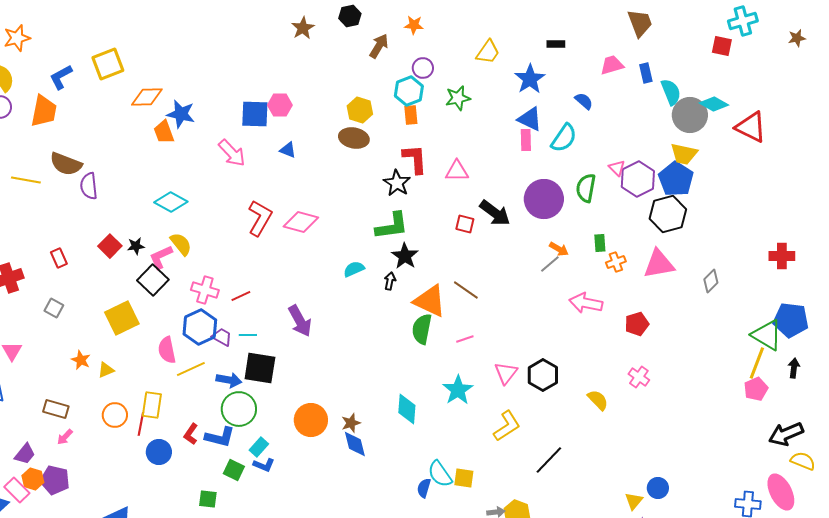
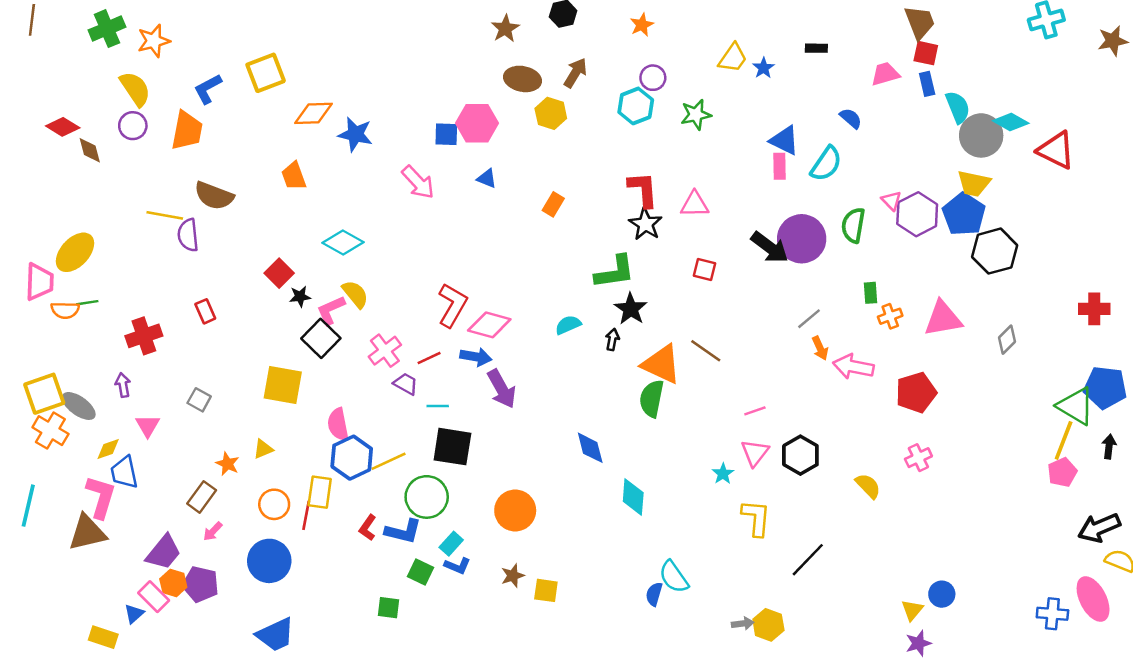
orange star: (414, 25) -> (642, 25), turned -30
brown star: (797, 38) -> (1113, 41), size x1.4
brown arrow: (379, 46) -> (575, 73), moved
red square: (722, 46) -> (926, 53), moved
blue star: (530, 79) -> (764, 68), moved, size x0.6
pink hexagon: (280, 105) -> (477, 123), size x1.4
yellow hexagon: (360, 110) -> (551, 113), moved
blue square: (255, 114) -> (446, 134), size x0.7
orange rectangle: (411, 115) -> (553, 204), moved, turned 36
orange trapezoid: (164, 132) -> (294, 176), moved
brown ellipse: (354, 138) -> (523, 79), moved
black star: (397, 183) -> (645, 224), moved
purple semicircle: (89, 186) -> (188, 235), moved
black arrow: (495, 213) -> (770, 247), moved
black hexagon: (668, 214) -> (995, 251), moved
red L-shape: (260, 218) -> (452, 305), moved
pink diamond: (301, 222) -> (489, 325), moved
red square: (110, 246) -> (279, 273), moved
orange arrow: (559, 249) -> (820, 348), moved, turned 36
pink cross: (205, 290) -> (385, 351), turned 36
gray square: (54, 308) -> (199, 400), moved
yellow square: (122, 318) -> (283, 385), turned 36
red pentagon: (637, 324) -> (916, 392), size x1.4
blue hexagon: (200, 327) -> (352, 458), moved
purple trapezoid: (222, 337) -> (406, 384), moved
pink line: (465, 339) -> (755, 411), moved
orange star: (81, 360) -> (227, 464), moved
yellow line: (191, 369) -> (389, 461), moved
pink cross: (639, 377) -> (918, 458), turned 30
blue arrow: (229, 380) -> (476, 357), moved
cyan star: (458, 390) -> (723, 474), moved, size x0.6
brown rectangle: (56, 409) -> (202, 497), turned -70
brown star: (351, 423) -> (513, 576), moved
yellow L-shape: (507, 426) -> (756, 518), turned -52
blue diamond: (355, 444) -> (590, 448), moved
blue circle: (159, 452) -> (269, 561), moved, size x1.4
purple trapezoid: (25, 454) -> (164, 552), size x1.4
yellow square: (464, 478) -> (546, 590), moved

